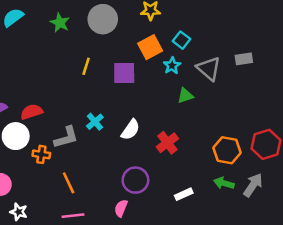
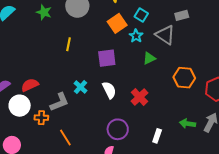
gray rectangle: (244, 59) -> (182, 15), moved
purple square: (124, 73) -> (107, 58), moved
white semicircle: (130, 130) -> (109, 90), turned -54
orange hexagon: (227, 150) -> (184, 78), moved
white rectangle: (184, 194) -> (157, 136), turned -40

